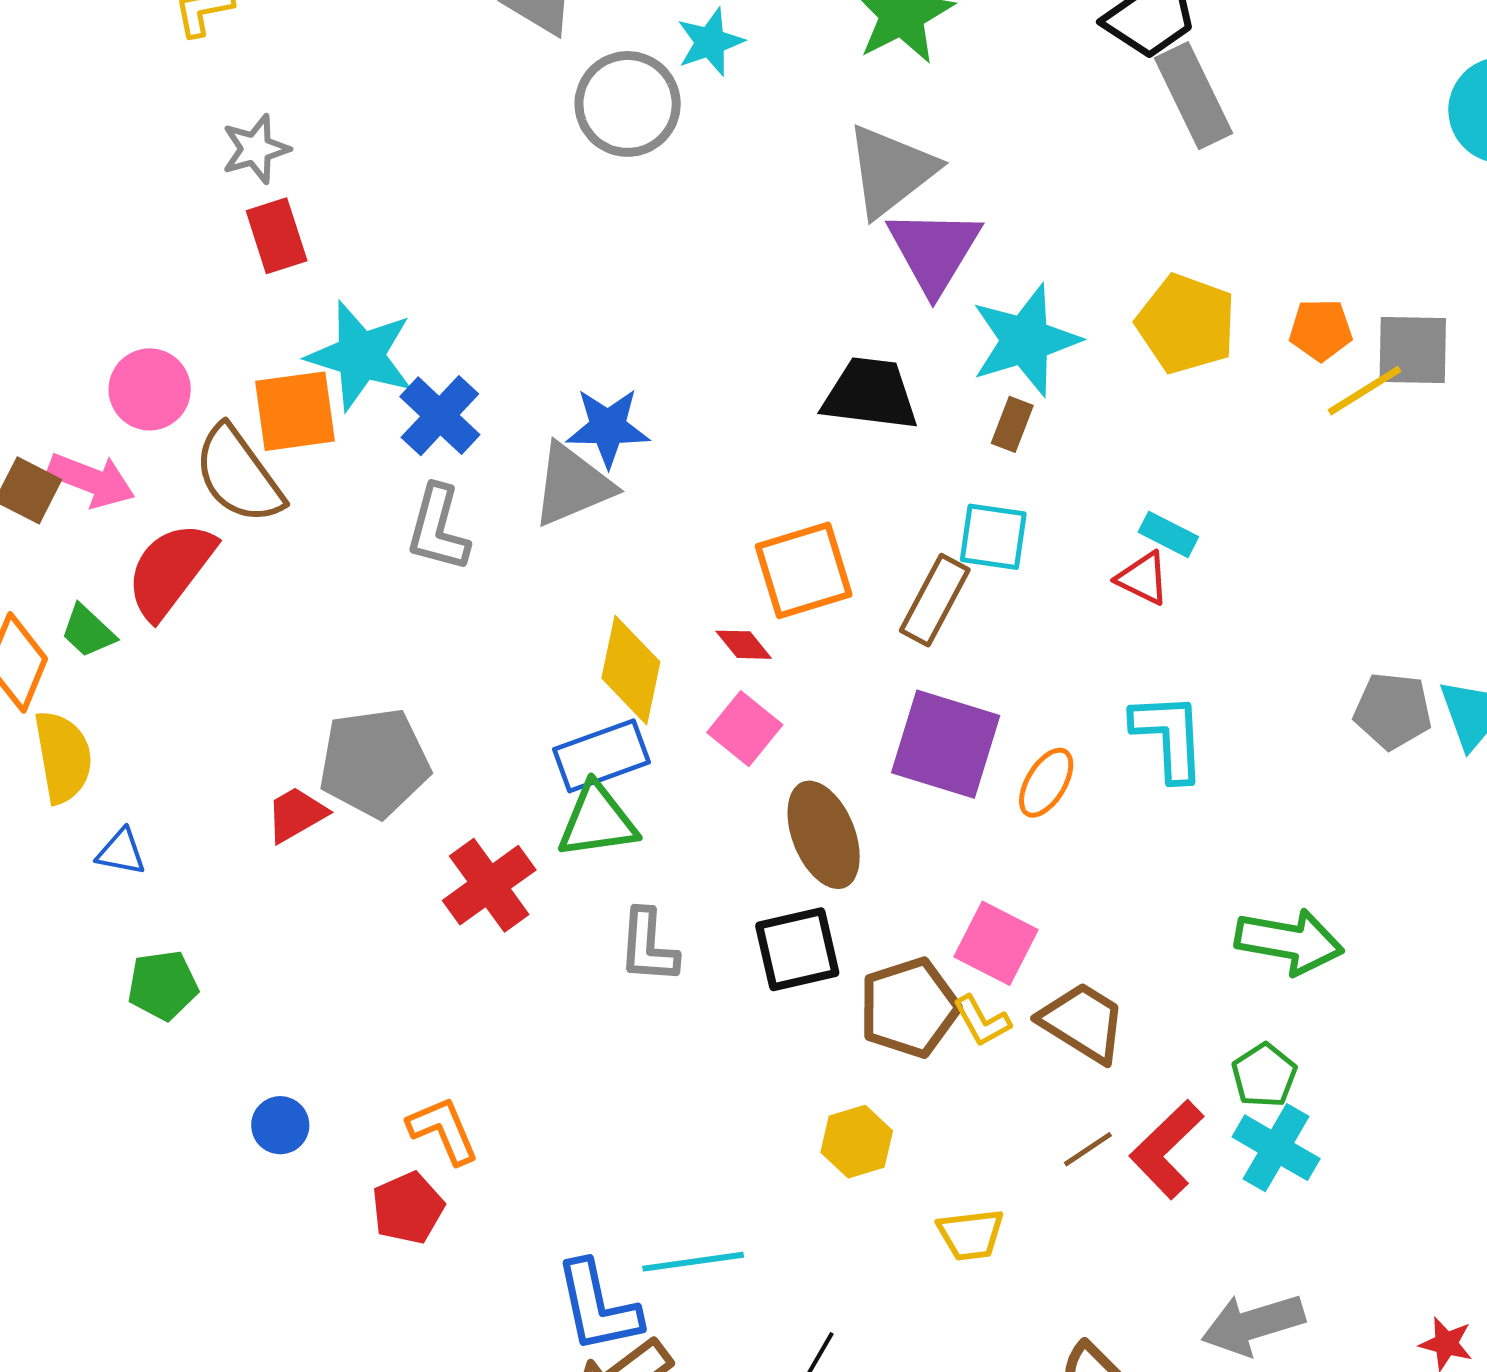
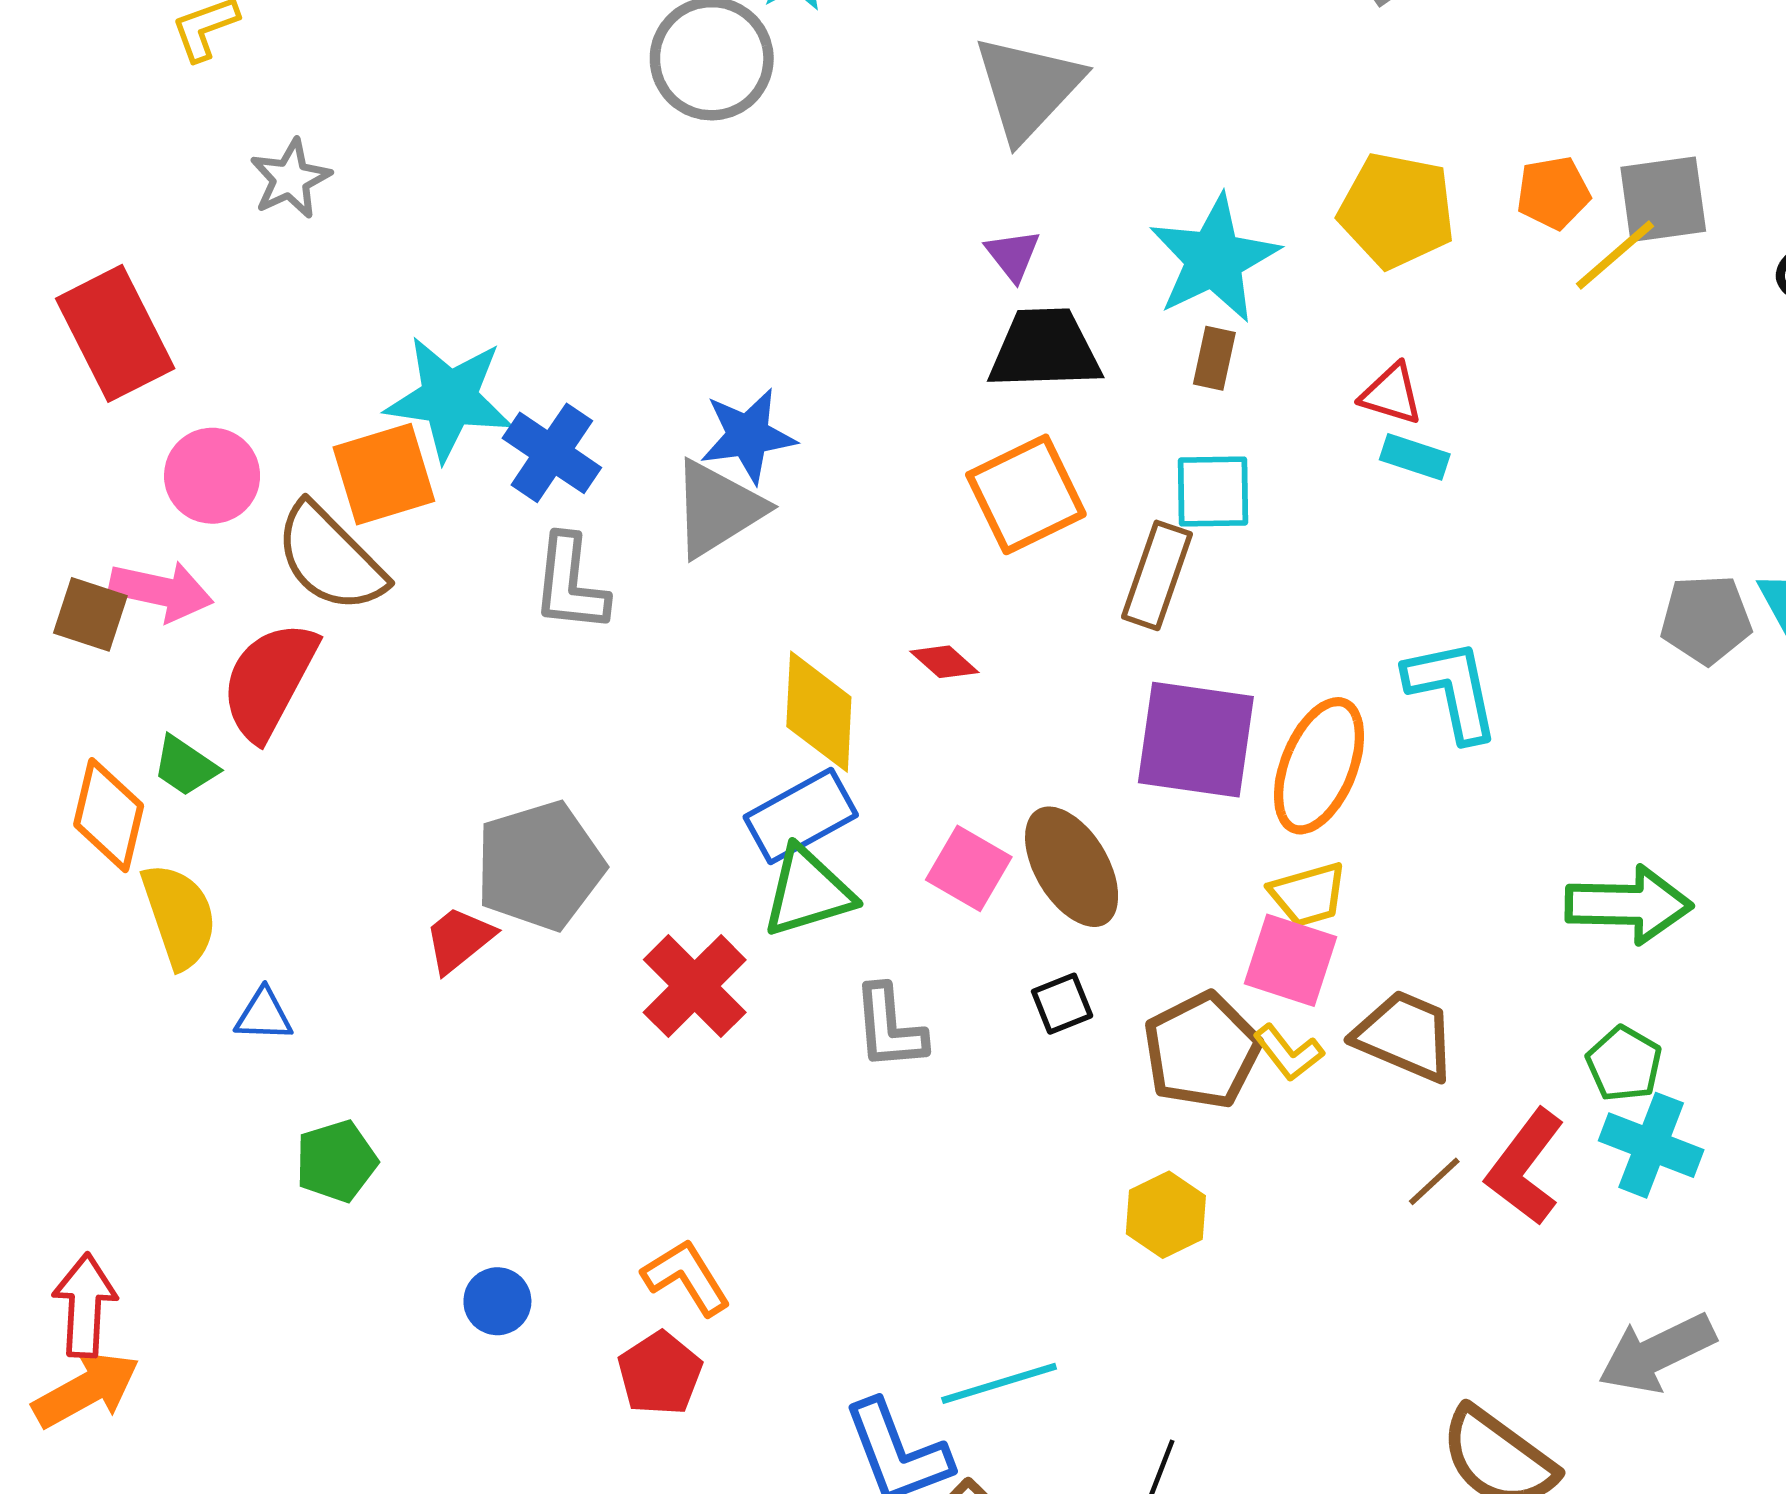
red rectangle: (277, 236) -> (115, 333), moved, size x1.5
purple triangle: (934, 251) -> (1013, 255), moved, size x0.5
orange square: (804, 570) -> (1026, 494), moved
red triangle: (1143, 578) -> (1391, 394), moved
pink square: (745, 729) -> (969, 868), moved
orange ellipse: (1046, 783) -> (1319, 766), size x1.6
black square: (797, 949) -> (1062, 1004), size x0.6
yellow trapezoid: (971, 1235) -> (1308, 895), moved

